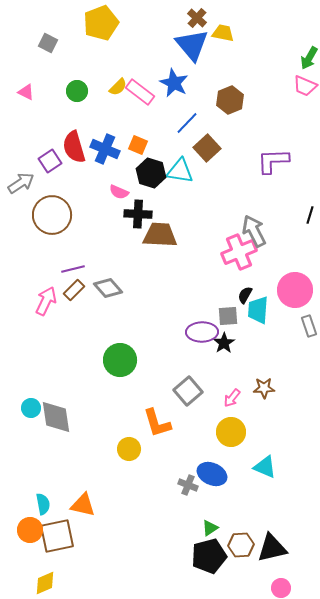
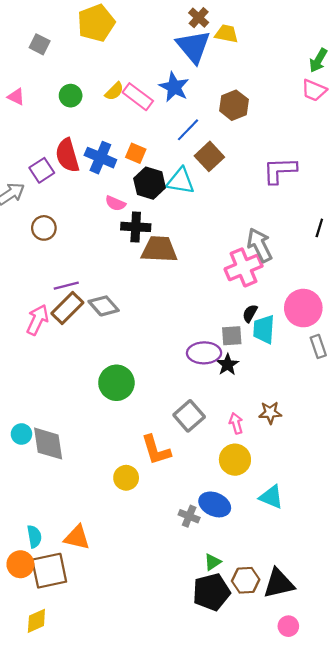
brown circle: (52, 215) -> (44, 228), size x0.6
brown rectangle: (74, 290) -> (67, 308), size x1.4
pink arrow: (232, 398) -> (236, 423), turned 126

